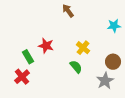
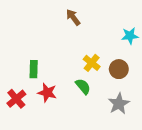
red star: (46, 46) -> (47, 93), moved
green rectangle: (28, 57) -> (34, 69), moved, turned 32
brown circle: (113, 62) -> (119, 69), moved

